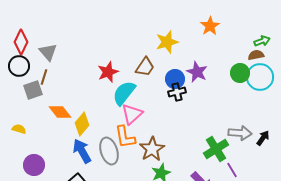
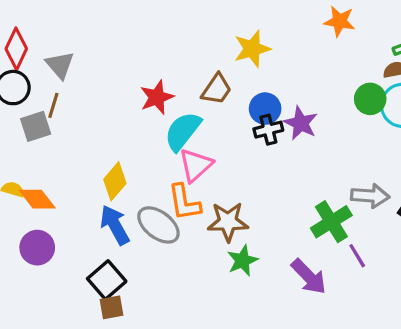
orange star: (210, 26) -> (339, 21), moved, turned -30
purple star: (197, 72) -> (301, 123), moved
orange diamond: (60, 112) -> (37, 199), moved
brown star: (152, 149) -> (228, 222), turned 30
gray ellipse: (109, 151) -> (158, 225), turned -36

